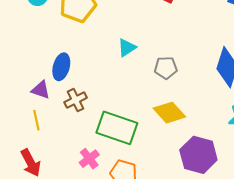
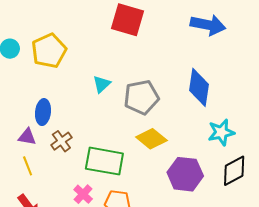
gray pentagon: (166, 68) -> (141, 97), size x1.6

